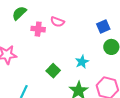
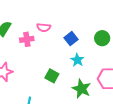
blue square: (103, 27) -> (71, 39), moved

